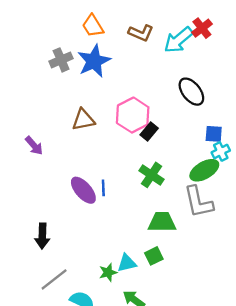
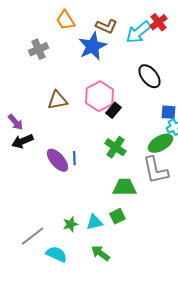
blue star: (94, 61) -> (92, 46), moved
black arrow: (42, 236) -> (22, 141), moved, turned 65
green star: (108, 272) -> (70, 224), moved

